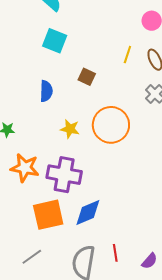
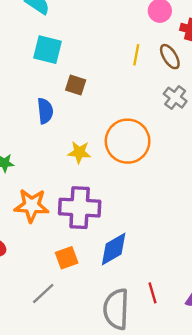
brown square: (87, 77) -> (76, 85), moved
orange square: (48, 215) -> (67, 258), size x0.6
gray line: (32, 257) -> (43, 293), moved

